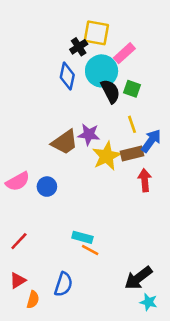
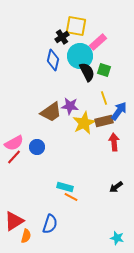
red line: (19, 241) -> (14, 157), moved
black arrow: (138, 278) -> (116, 187), moved, size x0.6
red triangle: (18, 281) -> (14, 221), size x1.5

